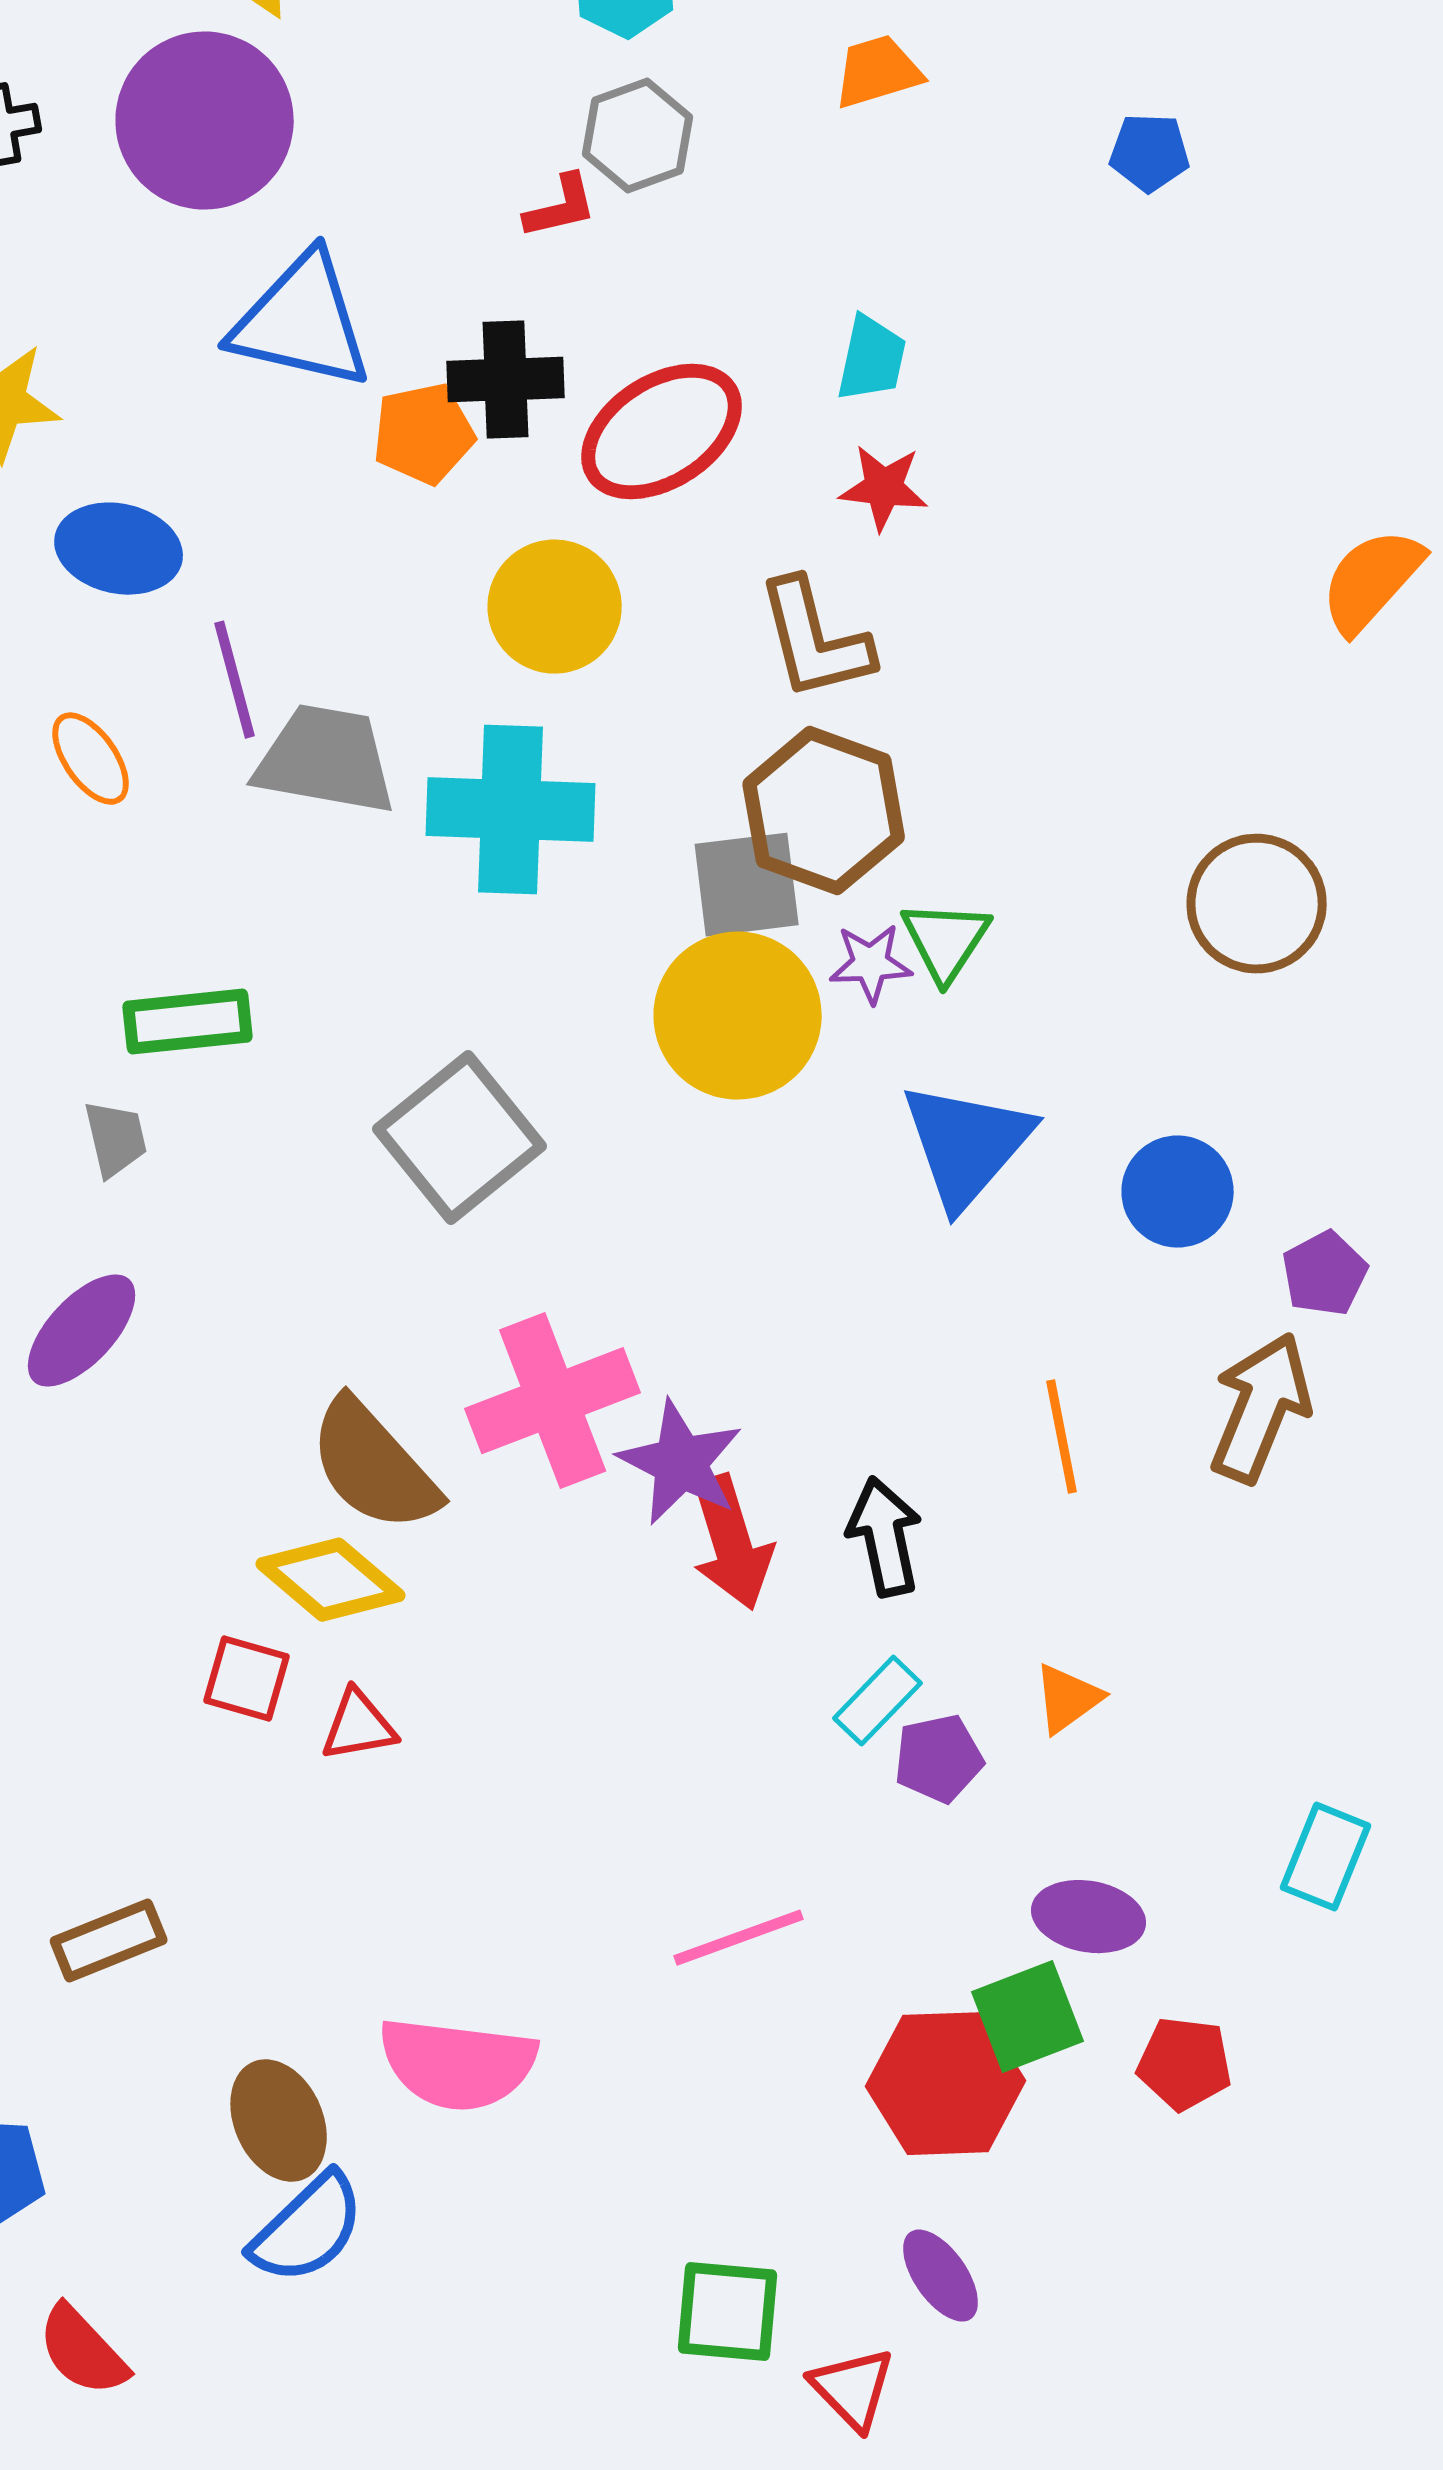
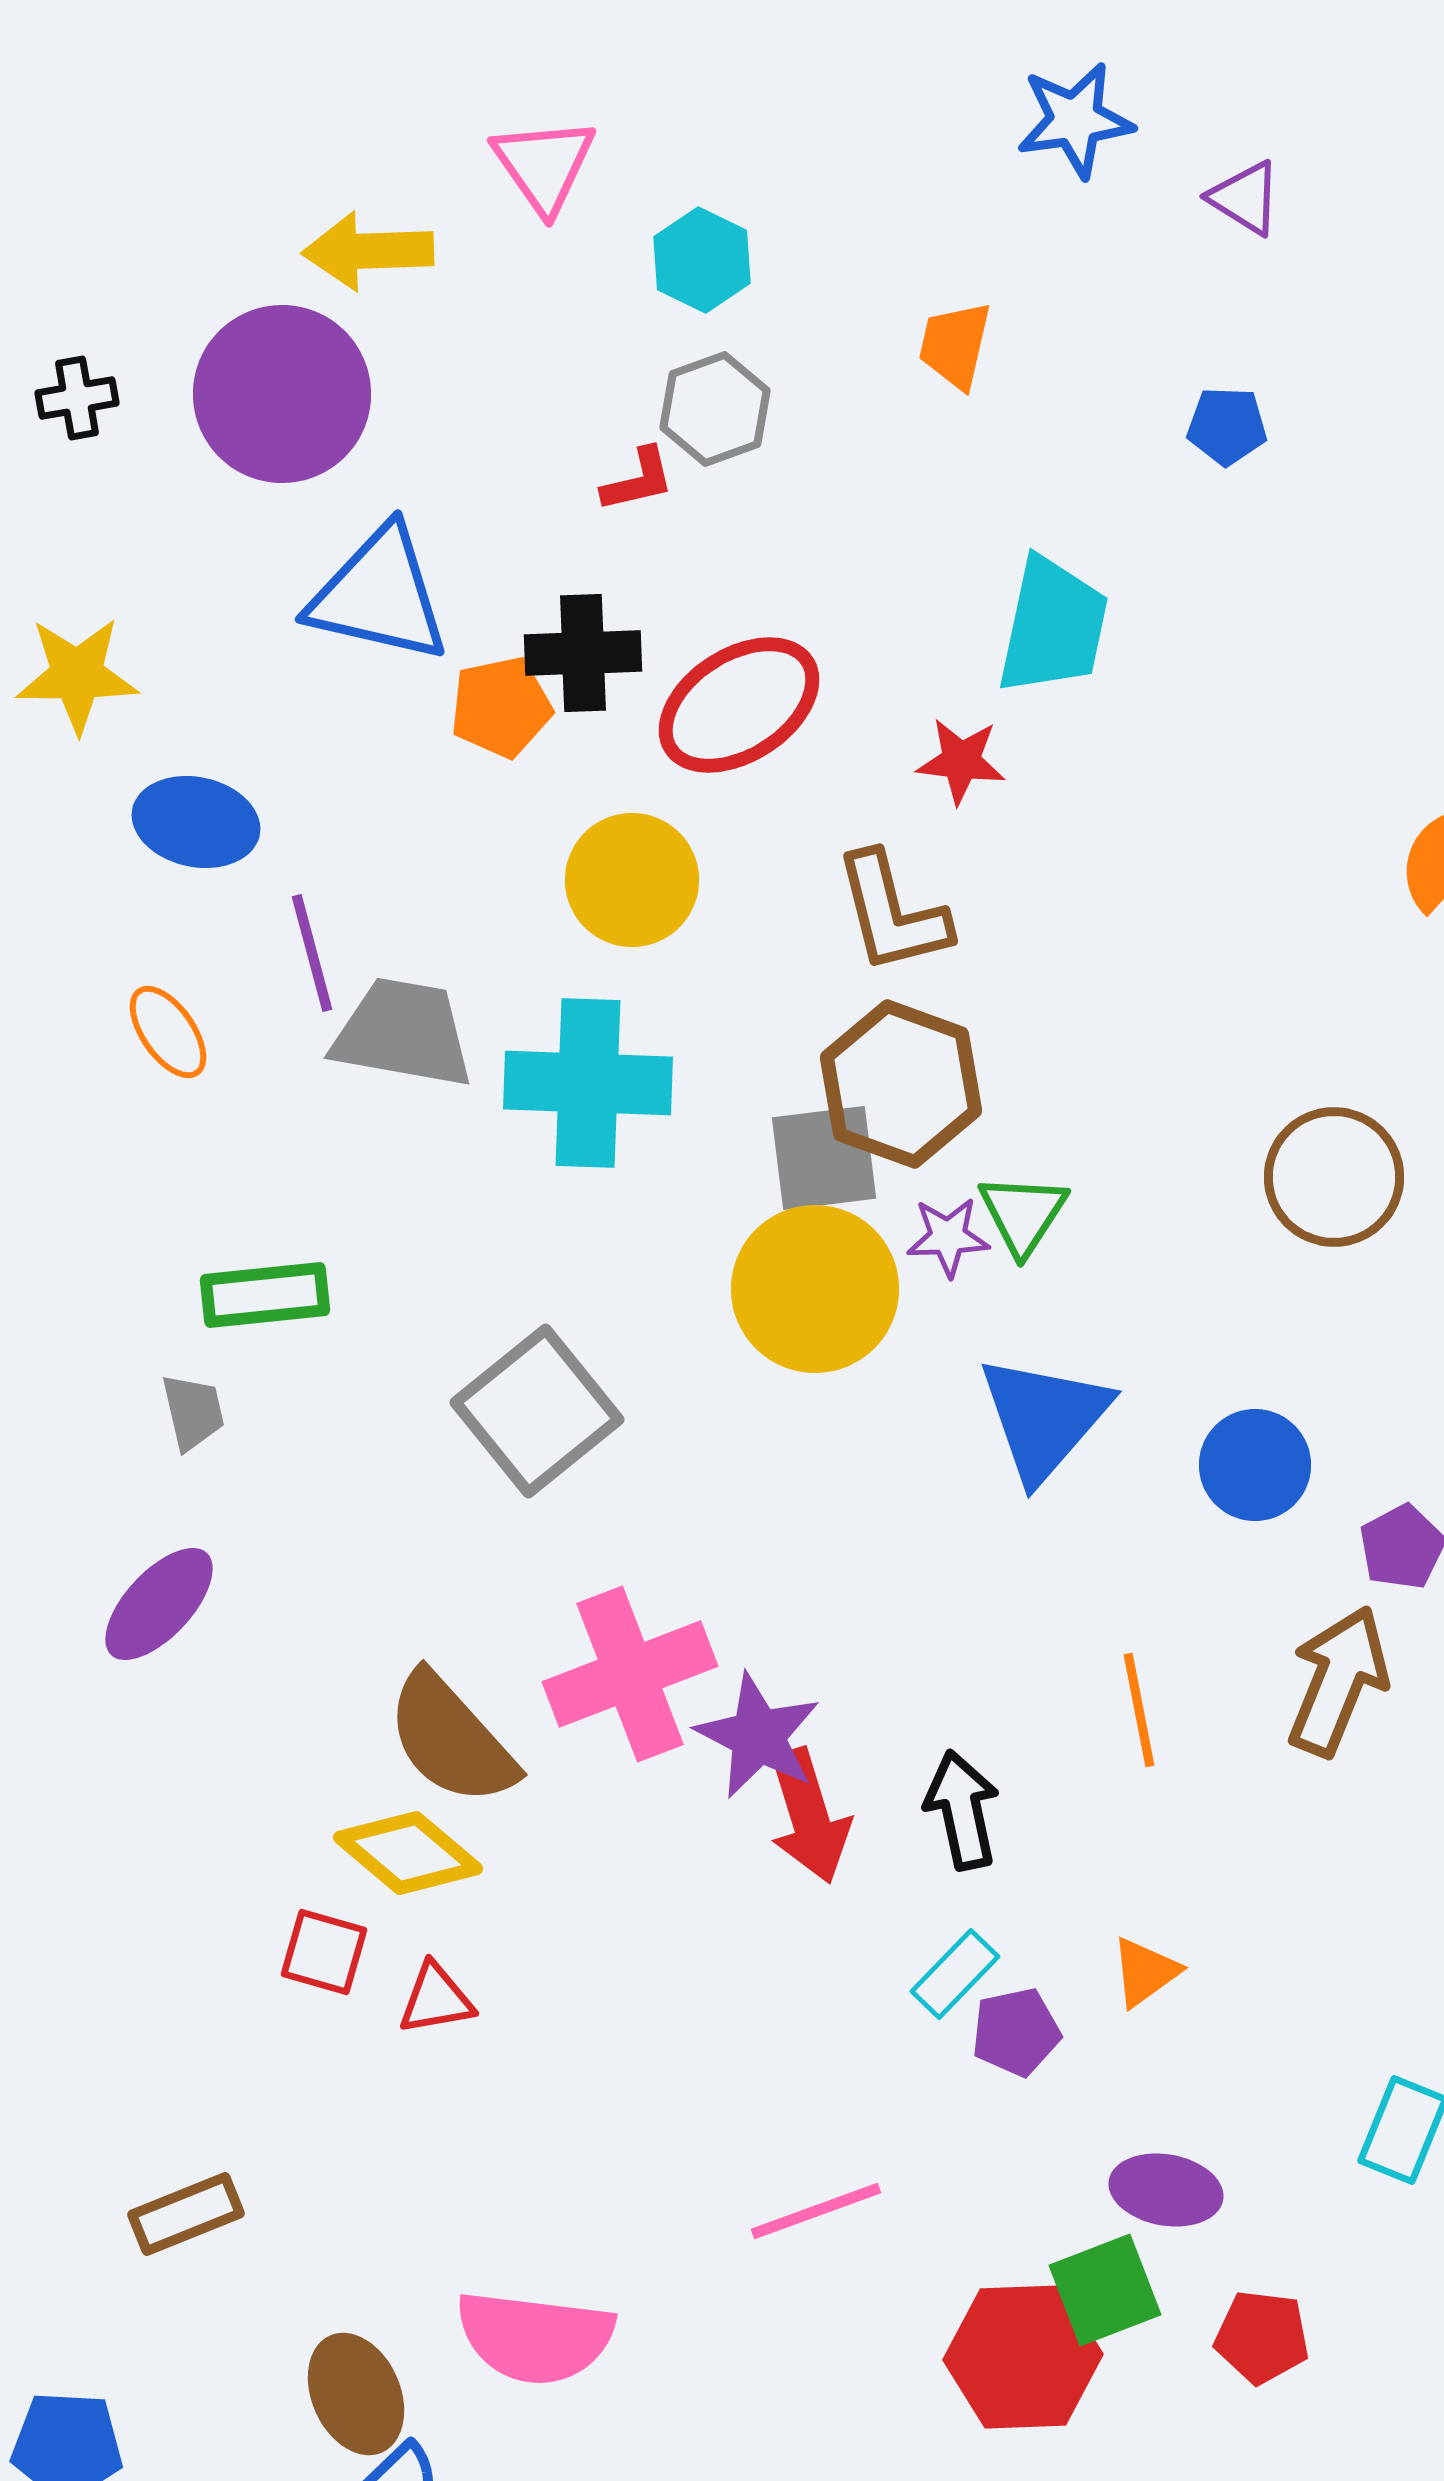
orange trapezoid: (878, 72) -> (955, 345), turned -60
cyan trapezoid: (872, 359) -> (1053, 626), moved, size x1.6

